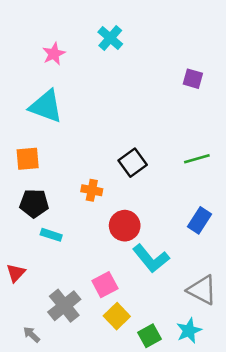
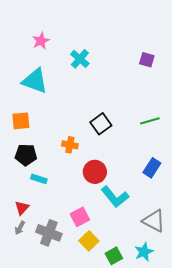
cyan cross: (110, 38) -> (80, 59), moved
red triangle: (16, 273) -> (22, 208), moved
gray cross: (64, 306) -> (49, 233), turned -30
gray arrow: (31, 335) -> (20, 228), moved, turned -104

